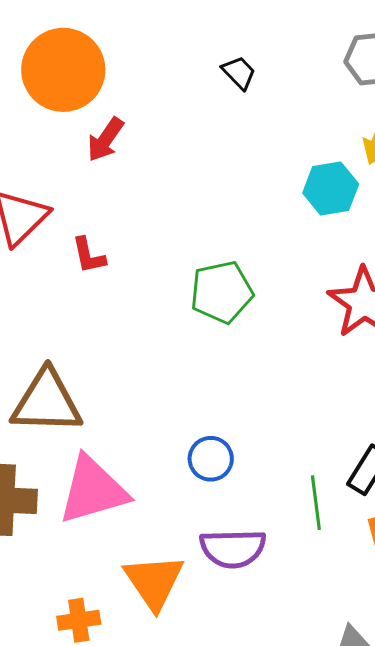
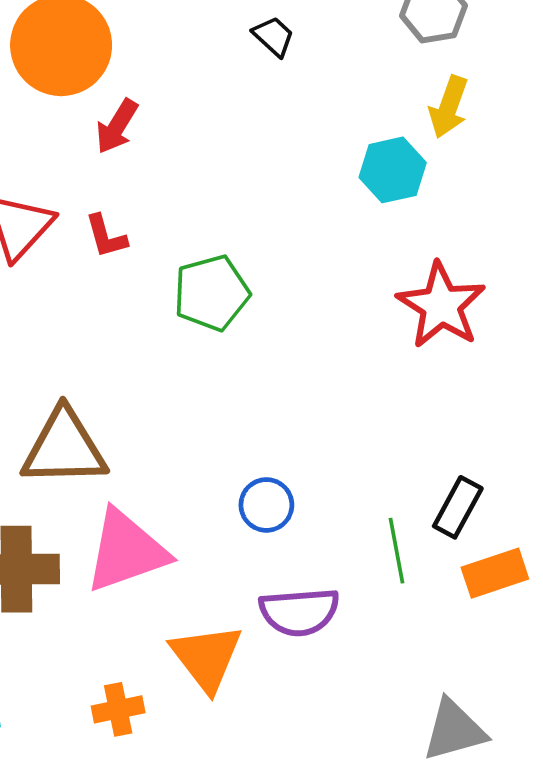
red L-shape: (89, 255) -> (106, 236), moved
green pentagon: (222, 292) -> (211, 293), moved

